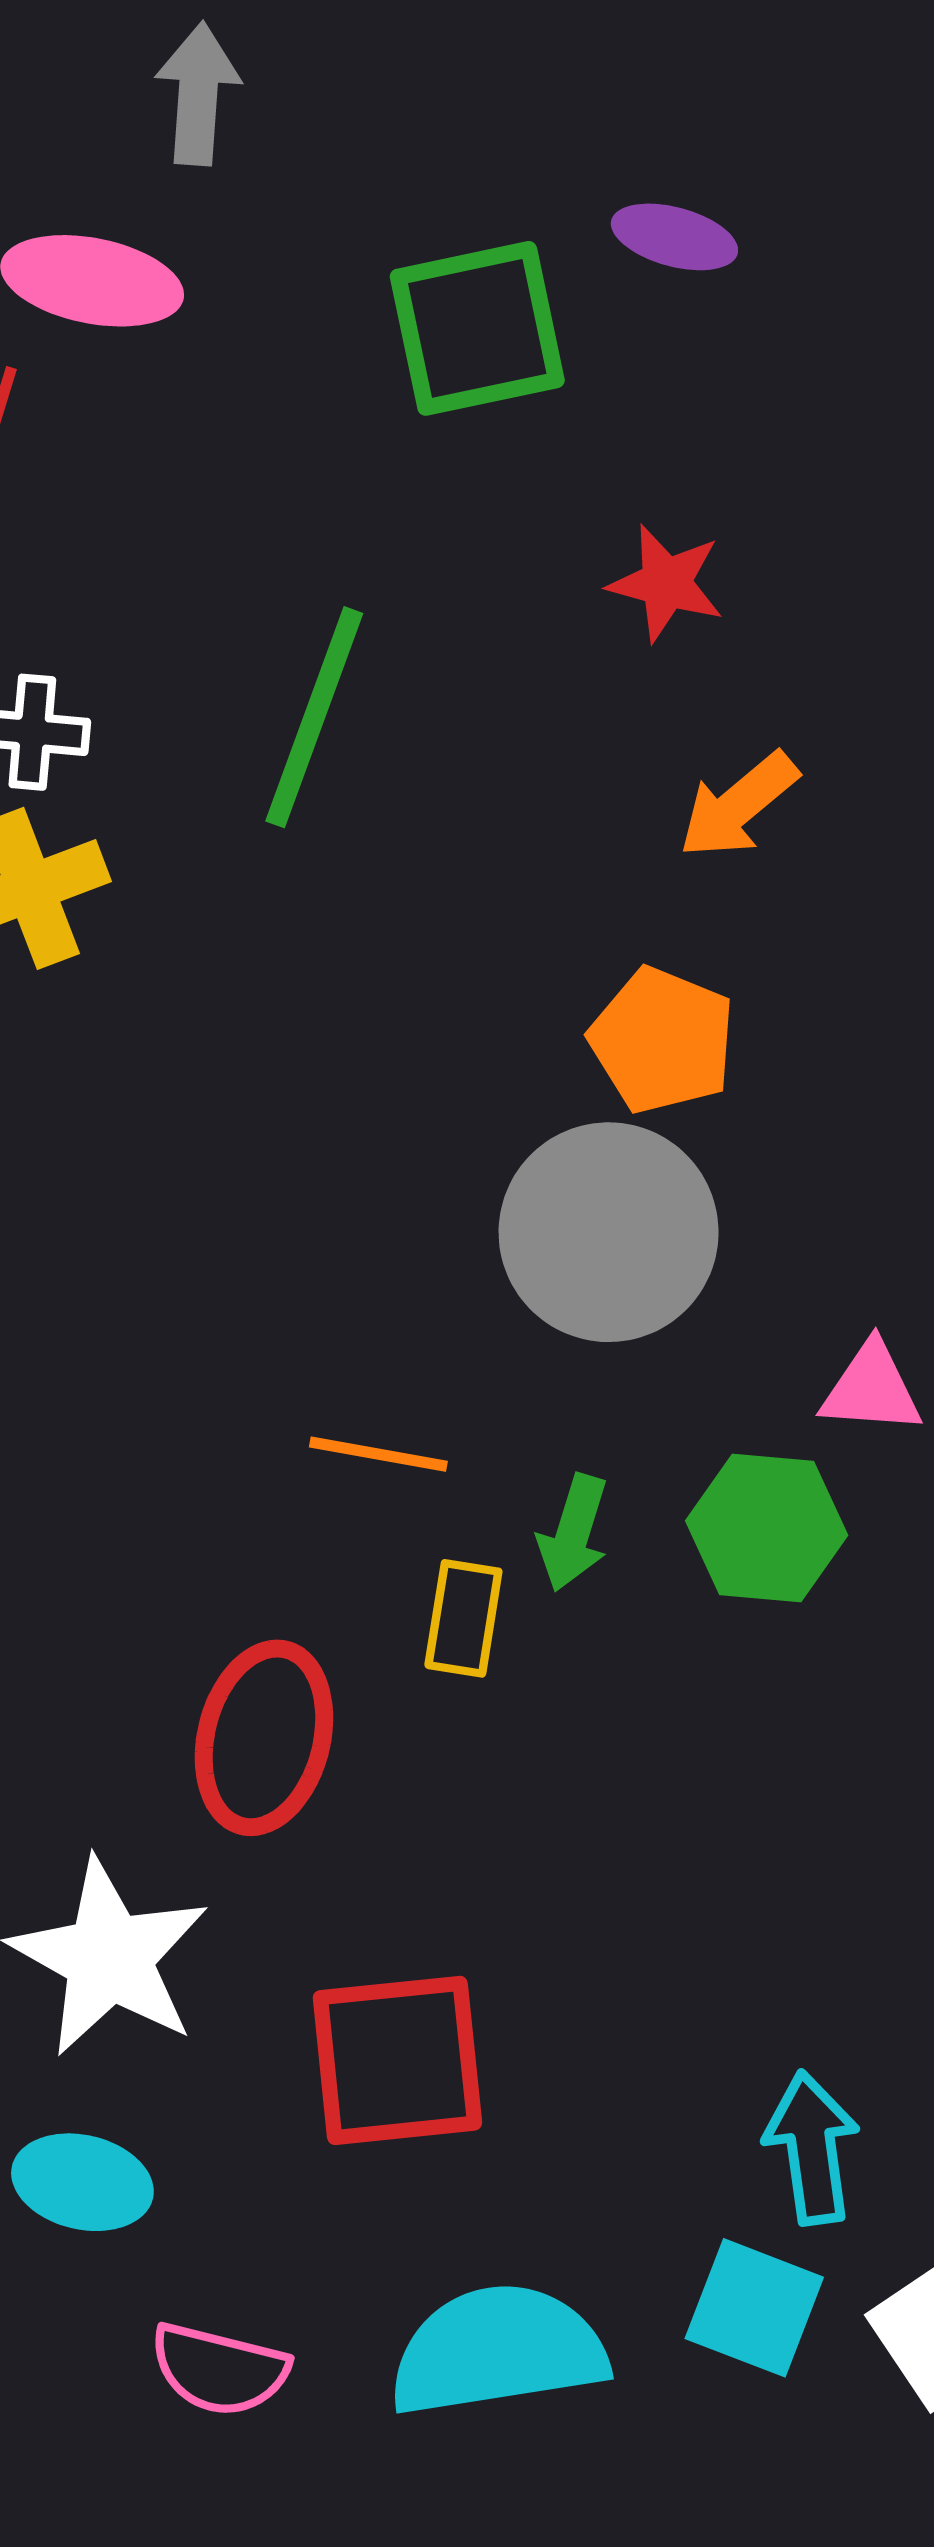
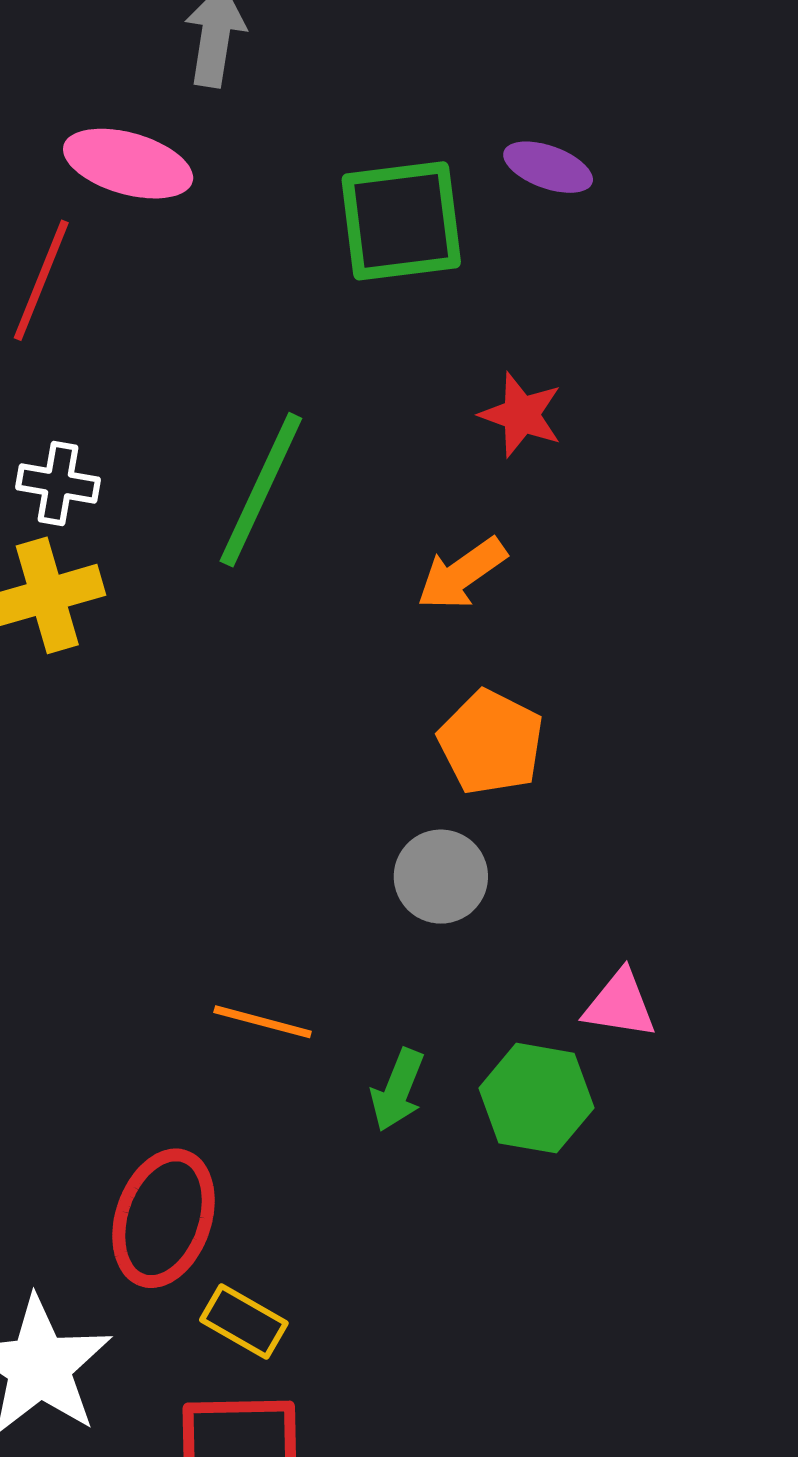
orange arrow: (738, 805) -> (462, 574), moved
gray circle: (609, 1232) -> (441, 877), size x0.6
yellow rectangle: (463, 1618) -> (244, 1322), moved, turned -74

